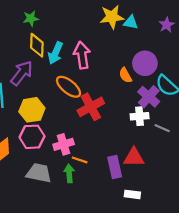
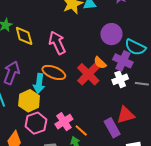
yellow diamond: (37, 45) -> (24, 36), moved
cyan arrow: (55, 53) -> (39, 83), moved
orange semicircle: (125, 75) -> (100, 63), moved
red cross: (91, 107) -> (88, 74), moved
orange line: (80, 160) -> (81, 131), turned 40

